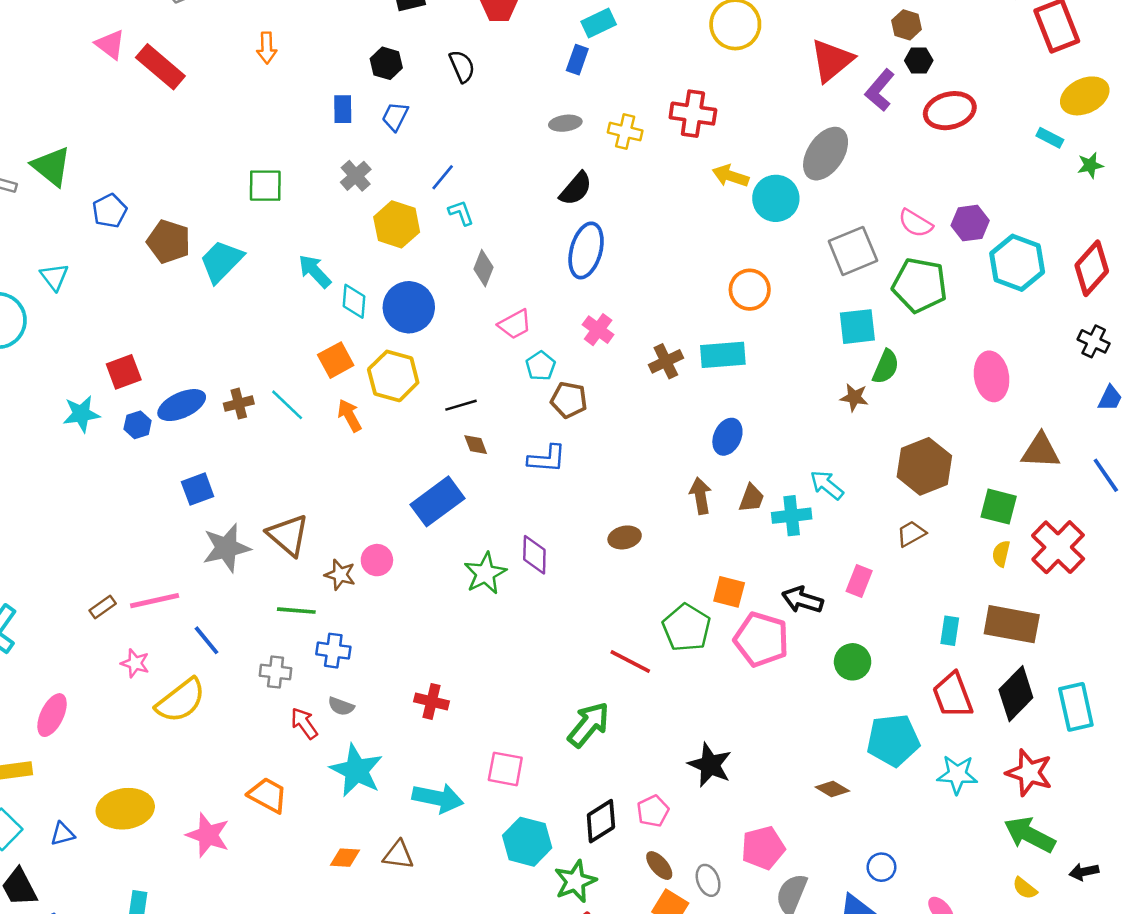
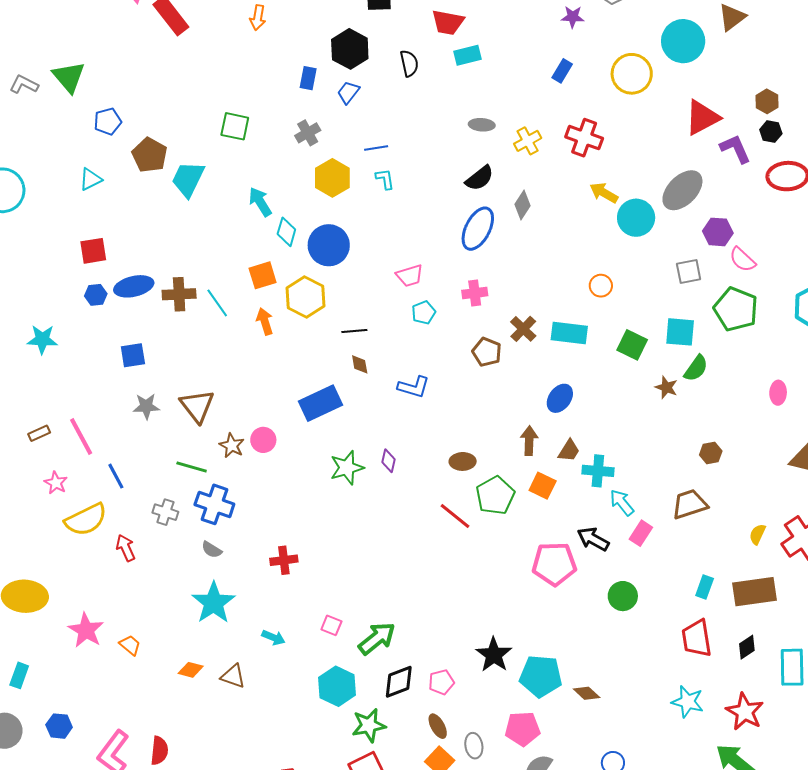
cyan rectangle: (599, 23) -> (467, 55), moved
blue rectangle: (577, 60) -> (562, 71), moved
black hexagon: (386, 63) -> (350, 49), size x1.5
purple L-shape: (880, 90) -> (735, 149), turned 104
yellow cross: (625, 132) -> (528, 141), turned 36
blue line: (443, 177) -> (376, 148), turned 30
purple hexagon: (970, 223) -> (718, 232), moved
gray square: (853, 251) -> (689, 272), size x0.7
cyan trapezoid: (221, 261) -> (188, 179), turned -30
gray diamond: (483, 268) -> (523, 205), moved
cyan triangle: (54, 277) -> (91, 179), moved, turned 30
orange circle: (750, 290) -> (601, 286), size x0.7
pink cross: (598, 330) -> (475, 293), turned 35
brown cross: (666, 361) -> (523, 329), turned -32
pink ellipse: (992, 376) -> (778, 393), size x0.6
brown pentagon: (569, 400) -> (487, 352), moved
brown cross: (239, 404) -> (179, 294), size x1.4
cyan star: (81, 414) -> (42, 339), moved
brown hexagon: (924, 466) -> (711, 453), size x0.5
cyan arrow: (827, 485) -> (622, 502), moved
green square: (999, 507) -> (632, 345), moved
brown trapezoid: (911, 534) -> (690, 504), size x1.5
gray star: (226, 548) -> (146, 406), size x0.7
purple diamond: (534, 555) -> (389, 461), size x0.7
orange square: (729, 592) -> (543, 486), moved
pink line: (155, 601) -> (81, 437), turned 63
brown rectangle: (1012, 624) -> (755, 592), turned -30
green pentagon: (687, 628) -> (495, 496), moved
pink pentagon: (761, 639) -> (554, 564), turned -30
blue cross: (333, 651) -> (214, 504), size x1.4
red line: (630, 661) -> (455, 516), moved
black diamond: (1016, 694) -> (747, 647), size x0.6
red cross: (432, 701) -> (284, 560), turned -32
red arrow: (304, 723) -> (126, 548), moved
green arrow: (589, 725) -> (377, 638), moved
cyan pentagon: (893, 740) -> (541, 676), moved
pink square: (505, 769) -> (331, 625), size x0.7
orange trapezoid: (268, 795) -> (130, 645), moved, size x0.7
cyan arrow: (438, 798) -> (273, 638), size x0.6

